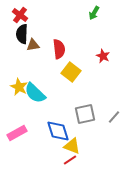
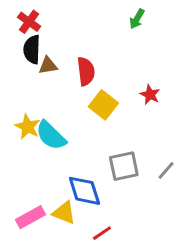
red star: (103, 56) -> (150, 95), moved
pink rectangle: (17, 133) -> (31, 217), moved
yellow triangle: (72, 146) -> (64, 213), moved

